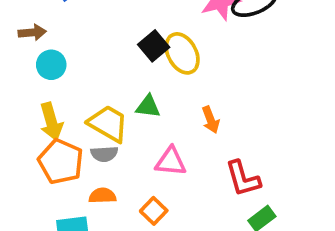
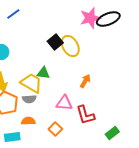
green triangle: (148, 107) -> (43, 73), moved
orange arrow: (211, 120) -> (85, 81), turned -128
red L-shape: (243, 179) -> (85, 115), moved

